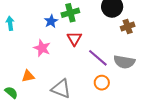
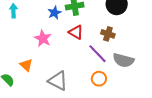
brown cross: (128, 27) -> (108, 34), moved, turned 32
red triangle: (74, 39) -> (76, 32), turned -35
orange triangle: (28, 76) -> (26, 65), turned 48

